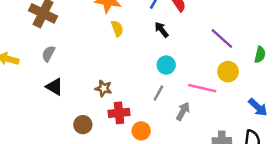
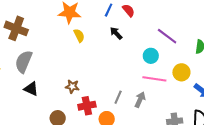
gray semicircle: (48, 54) -> (24, 62), size x1.6
cyan circle: (166, 65) -> (151, 56), moved
yellow circle: (228, 72) -> (181, 72), moved
gray line: (158, 93) -> (118, 97), moved

